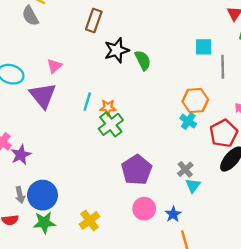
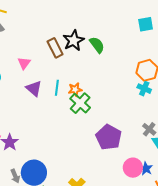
brown rectangle: (94, 21) -> (55, 48), moved, turned -36
purple triangle: (43, 96) -> (34, 88), moved, size x0.7
pink circle: (144, 209) -> (133, 168), moved

